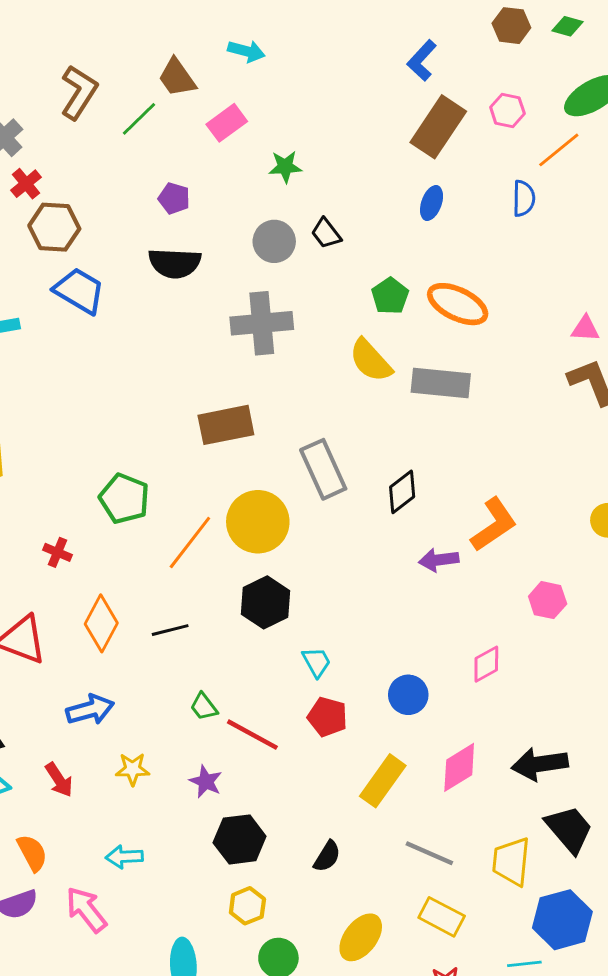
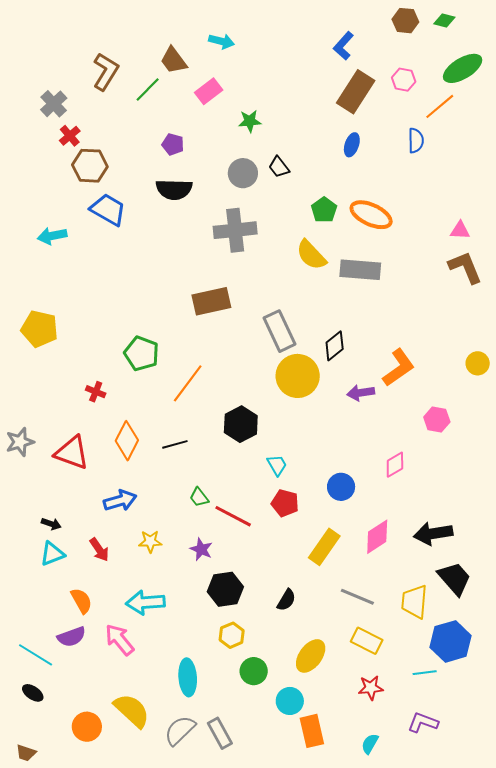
yellow circle: (258, 522) -> (298, 376), moved
cyan arrow: (124, 857) -> (145, 602), size x1.5

